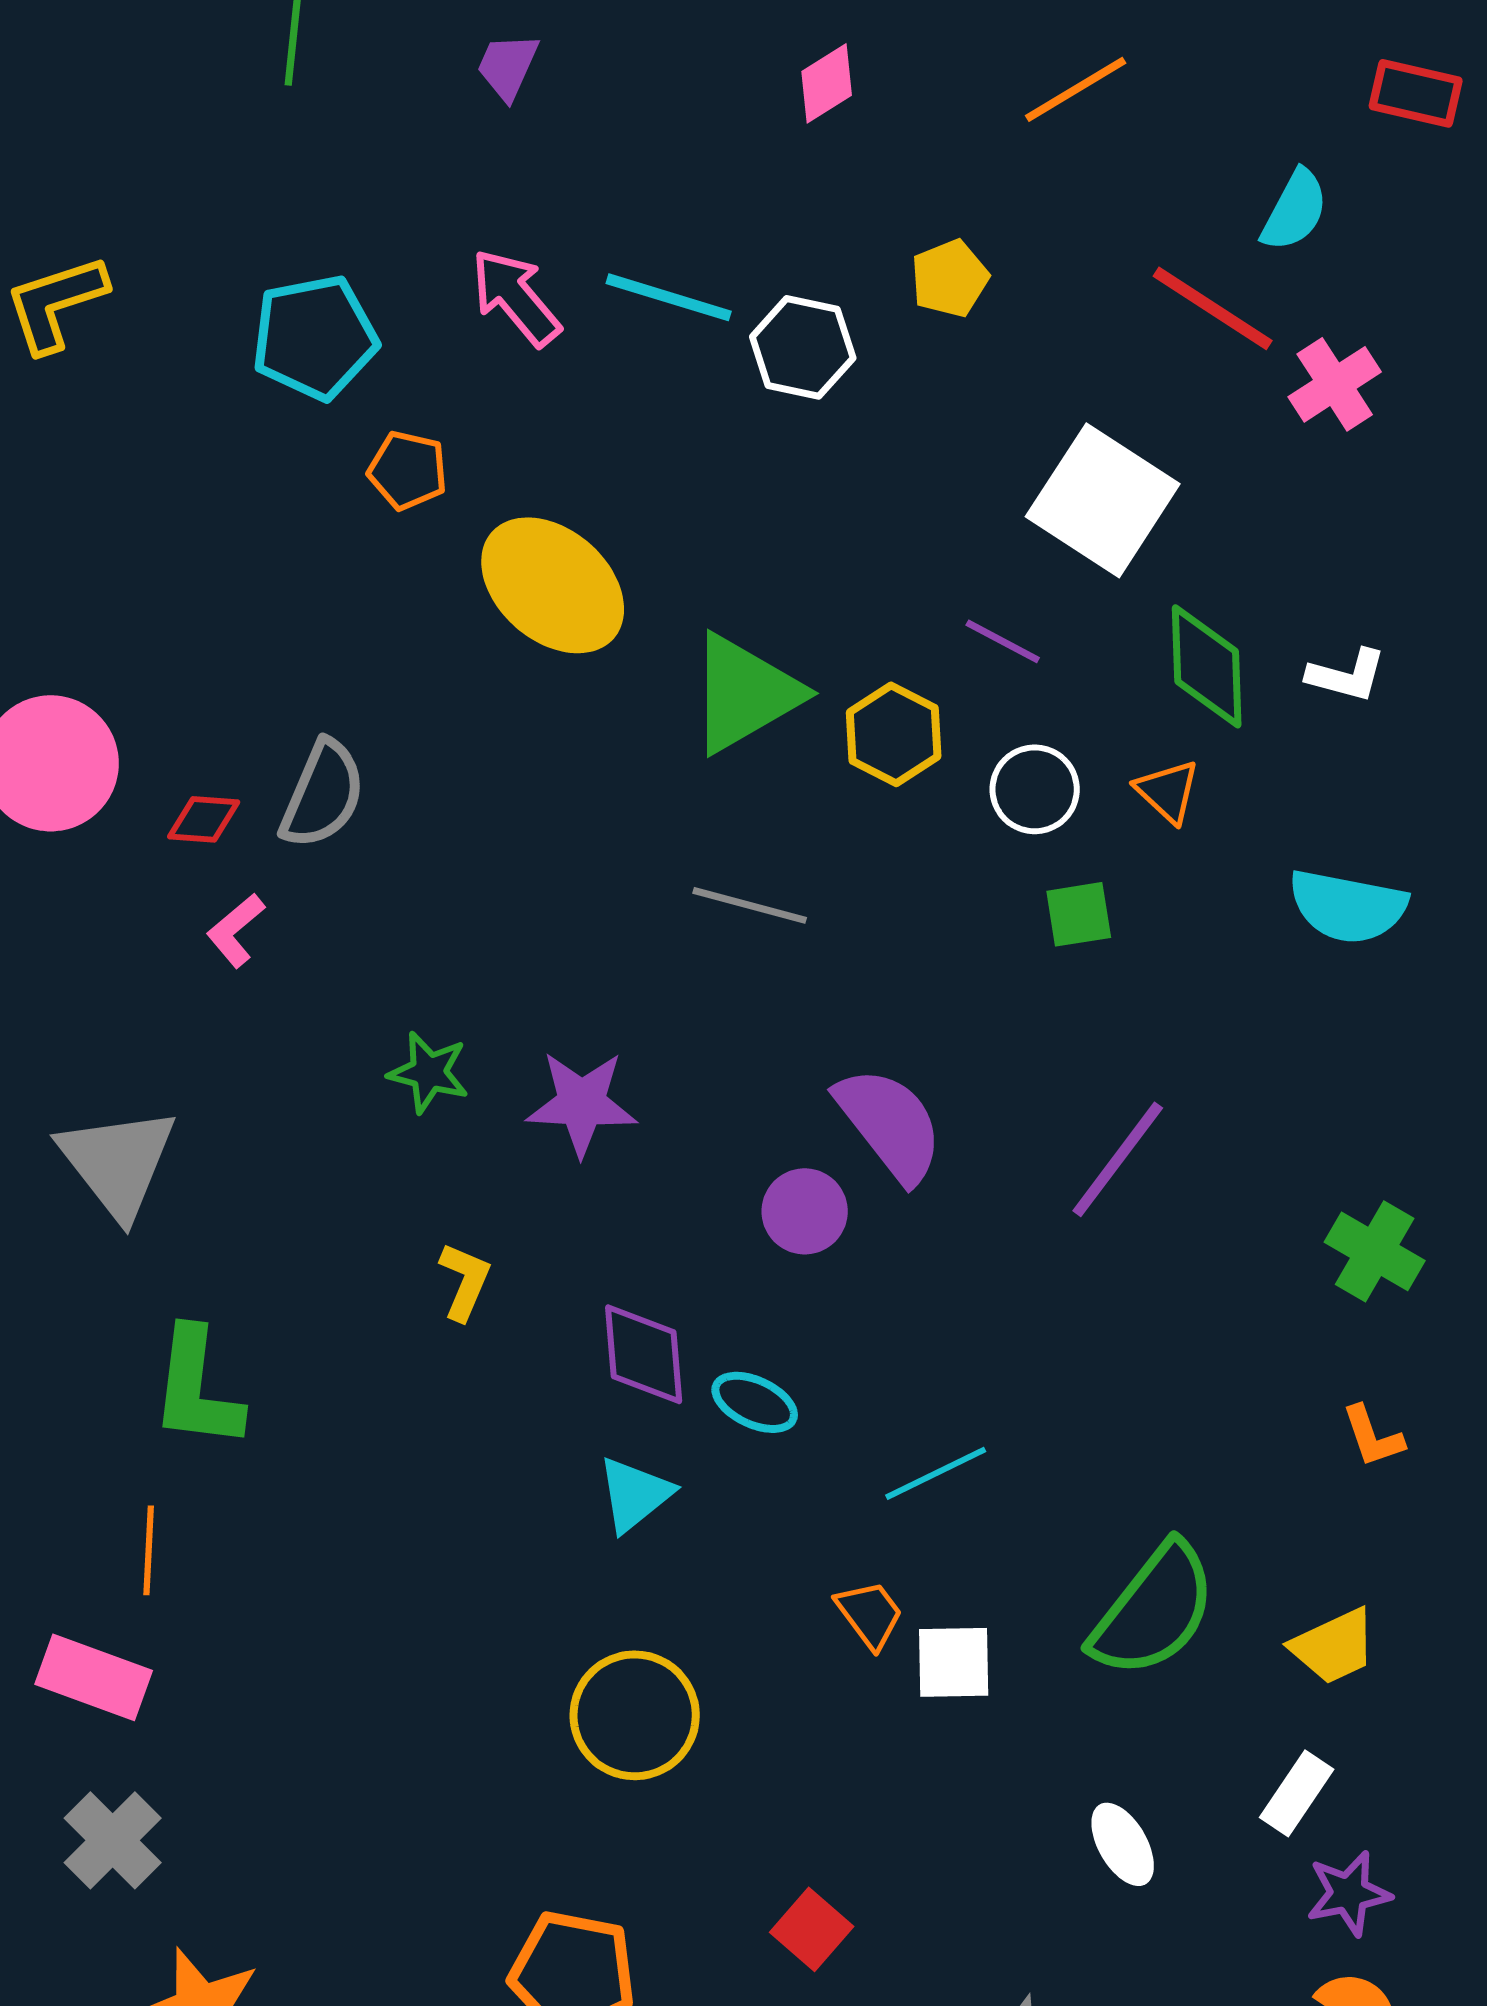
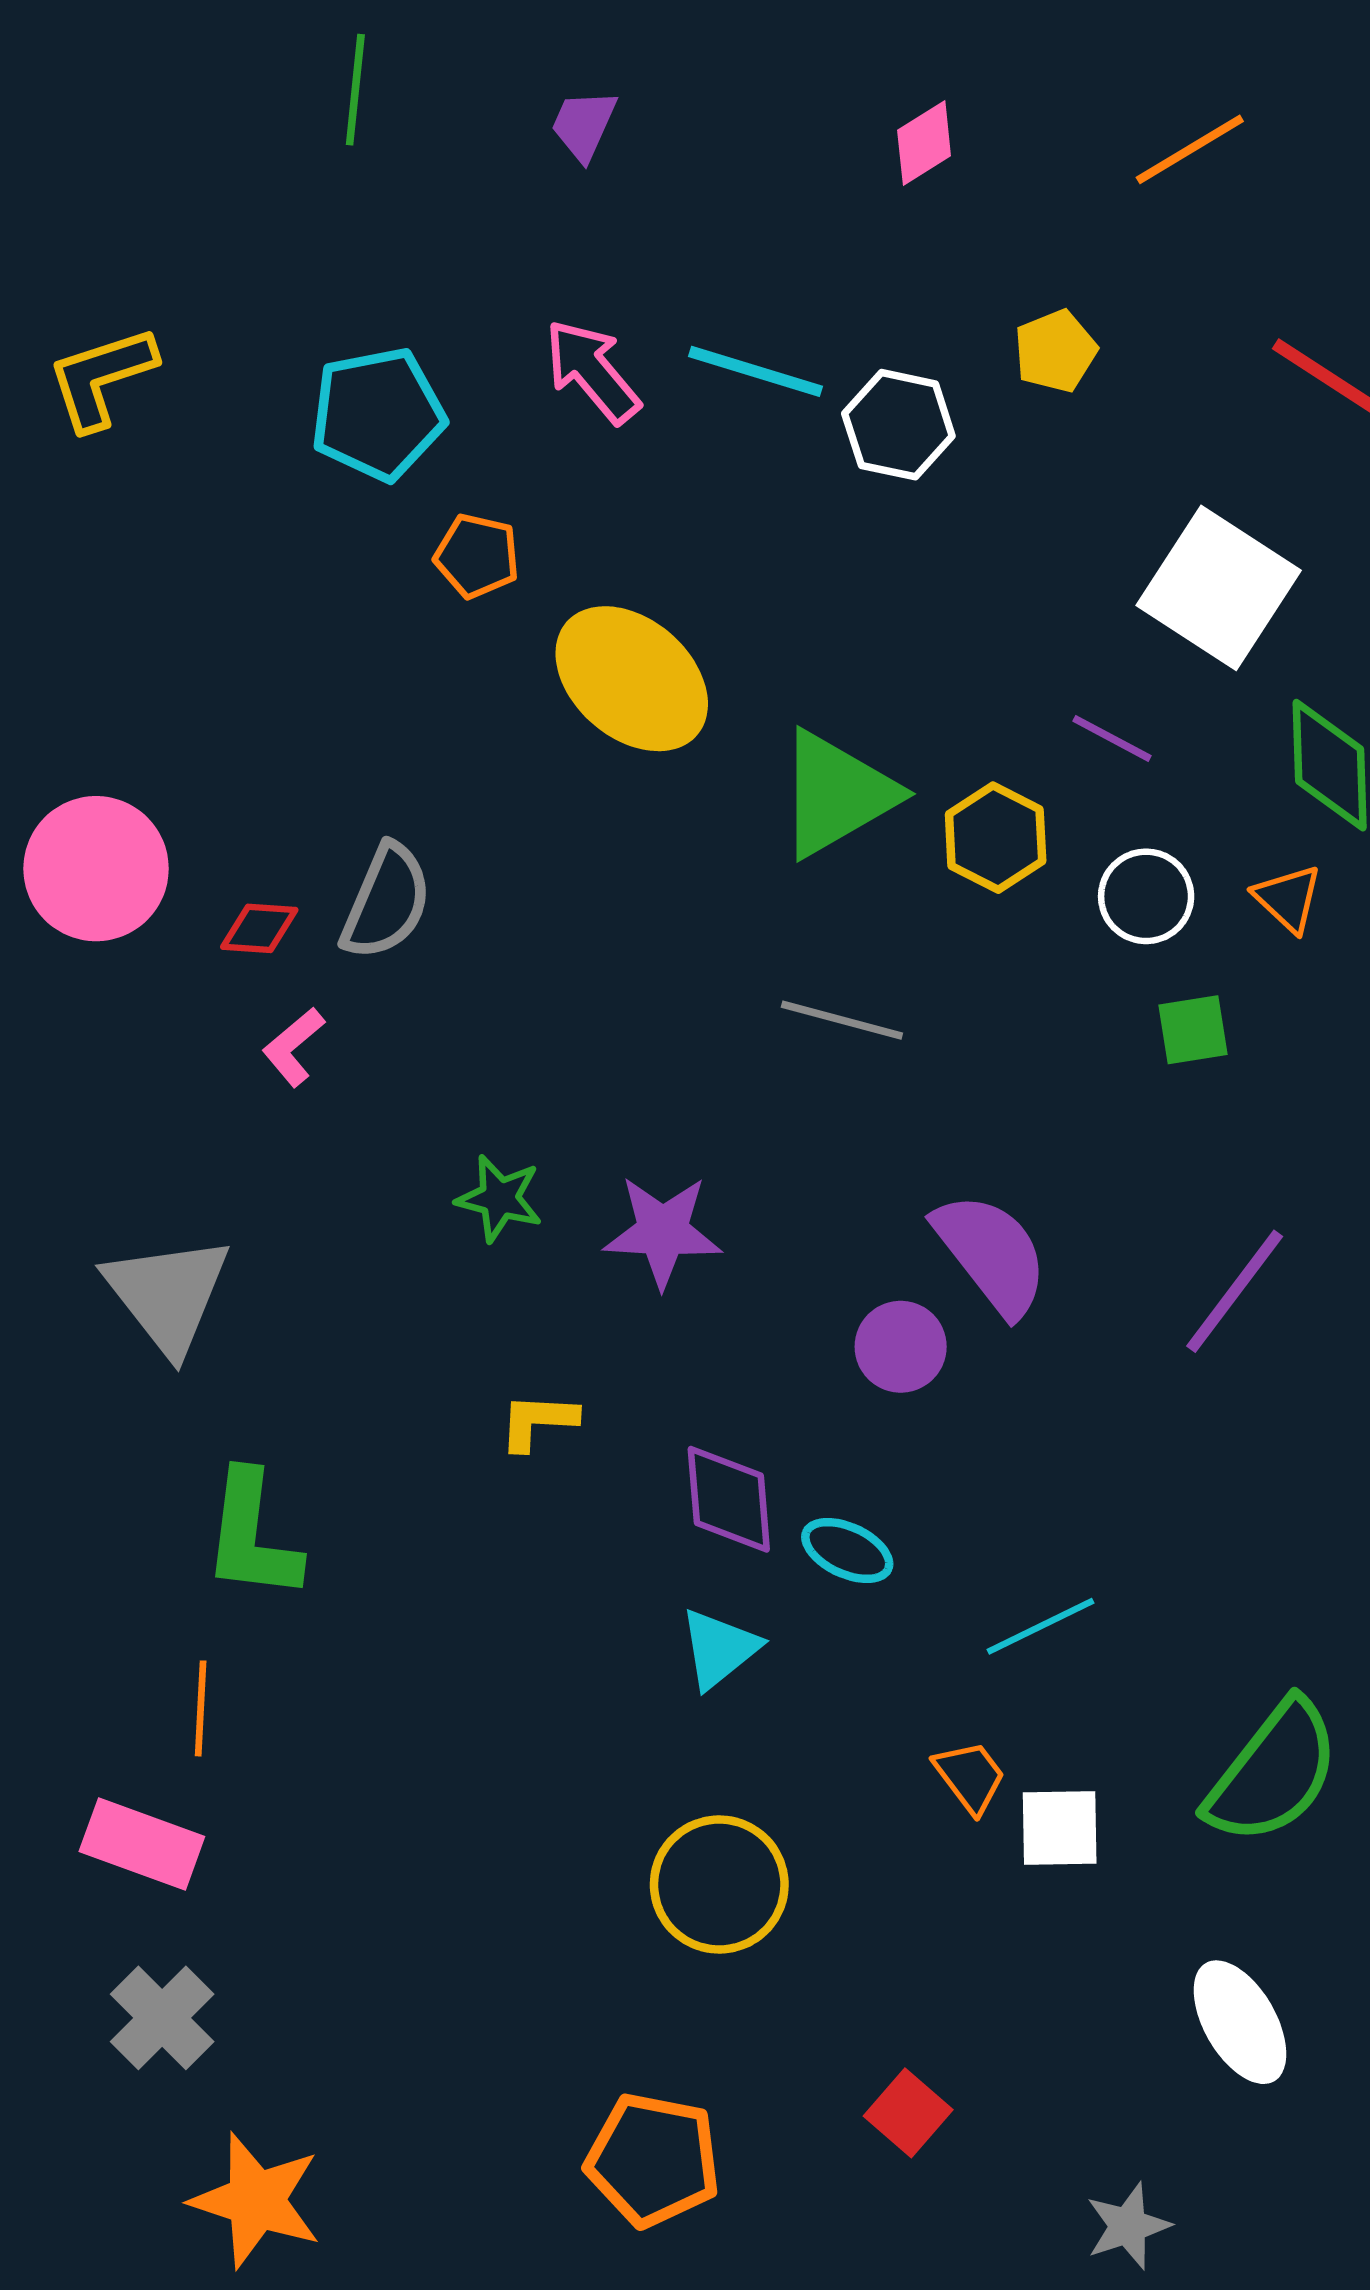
yellow L-shape: (465, 1281) -> (538, 1421), turned -110
white ellipse: (1123, 1844) -> (1240, 2022), size x1.4

